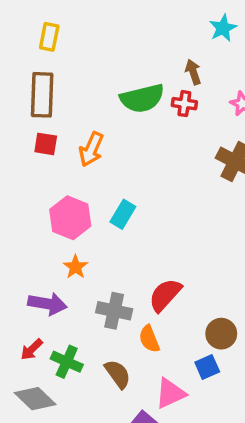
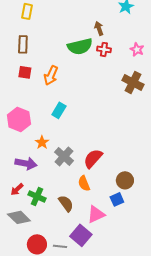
brown arrow: (193, 72) -> (99, 28), moved
brown rectangle: (42, 95) -> (23, 44), size x0.7
cyan rectangle: (123, 214) -> (59, 110), moved
pink hexagon: (70, 218) -> (19, 119), moved
gray cross: (114, 311) -> (64, 156), moved, turned 30

